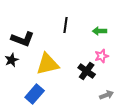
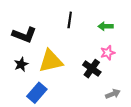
black star: (12, 60) -> (21, 64), moved

